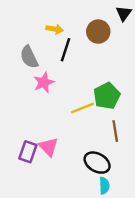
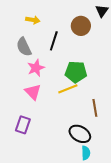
yellow arrow: (55, 29) -> (33, 20), moved
green pentagon: (107, 96) -> (76, 72), moved, turned 30
pink triangle: (49, 147) -> (33, 92), moved

